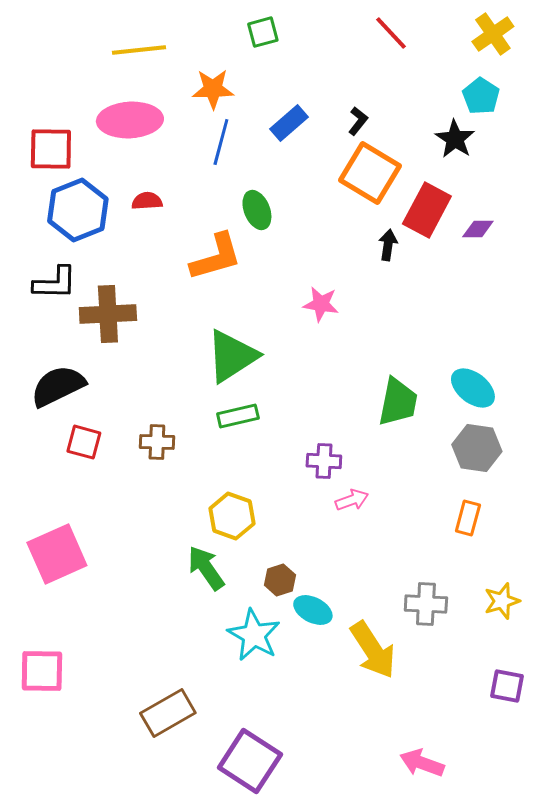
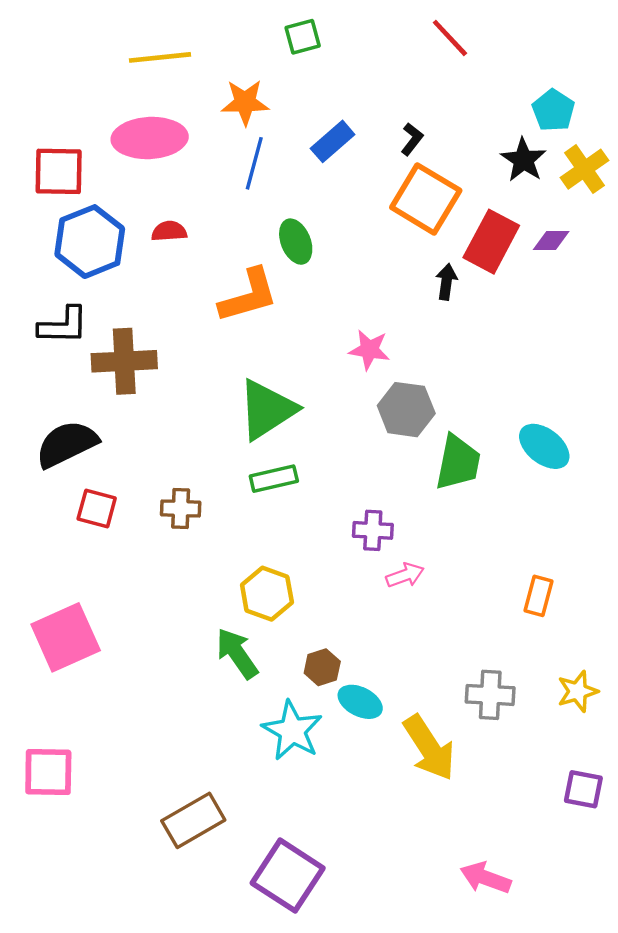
yellow cross: (493, 34) -> (584, 169), moved
purple diamond: (478, 229) -> (551, 240), moved
gray hexagon: (477, 448) -> (406, 410), moved

